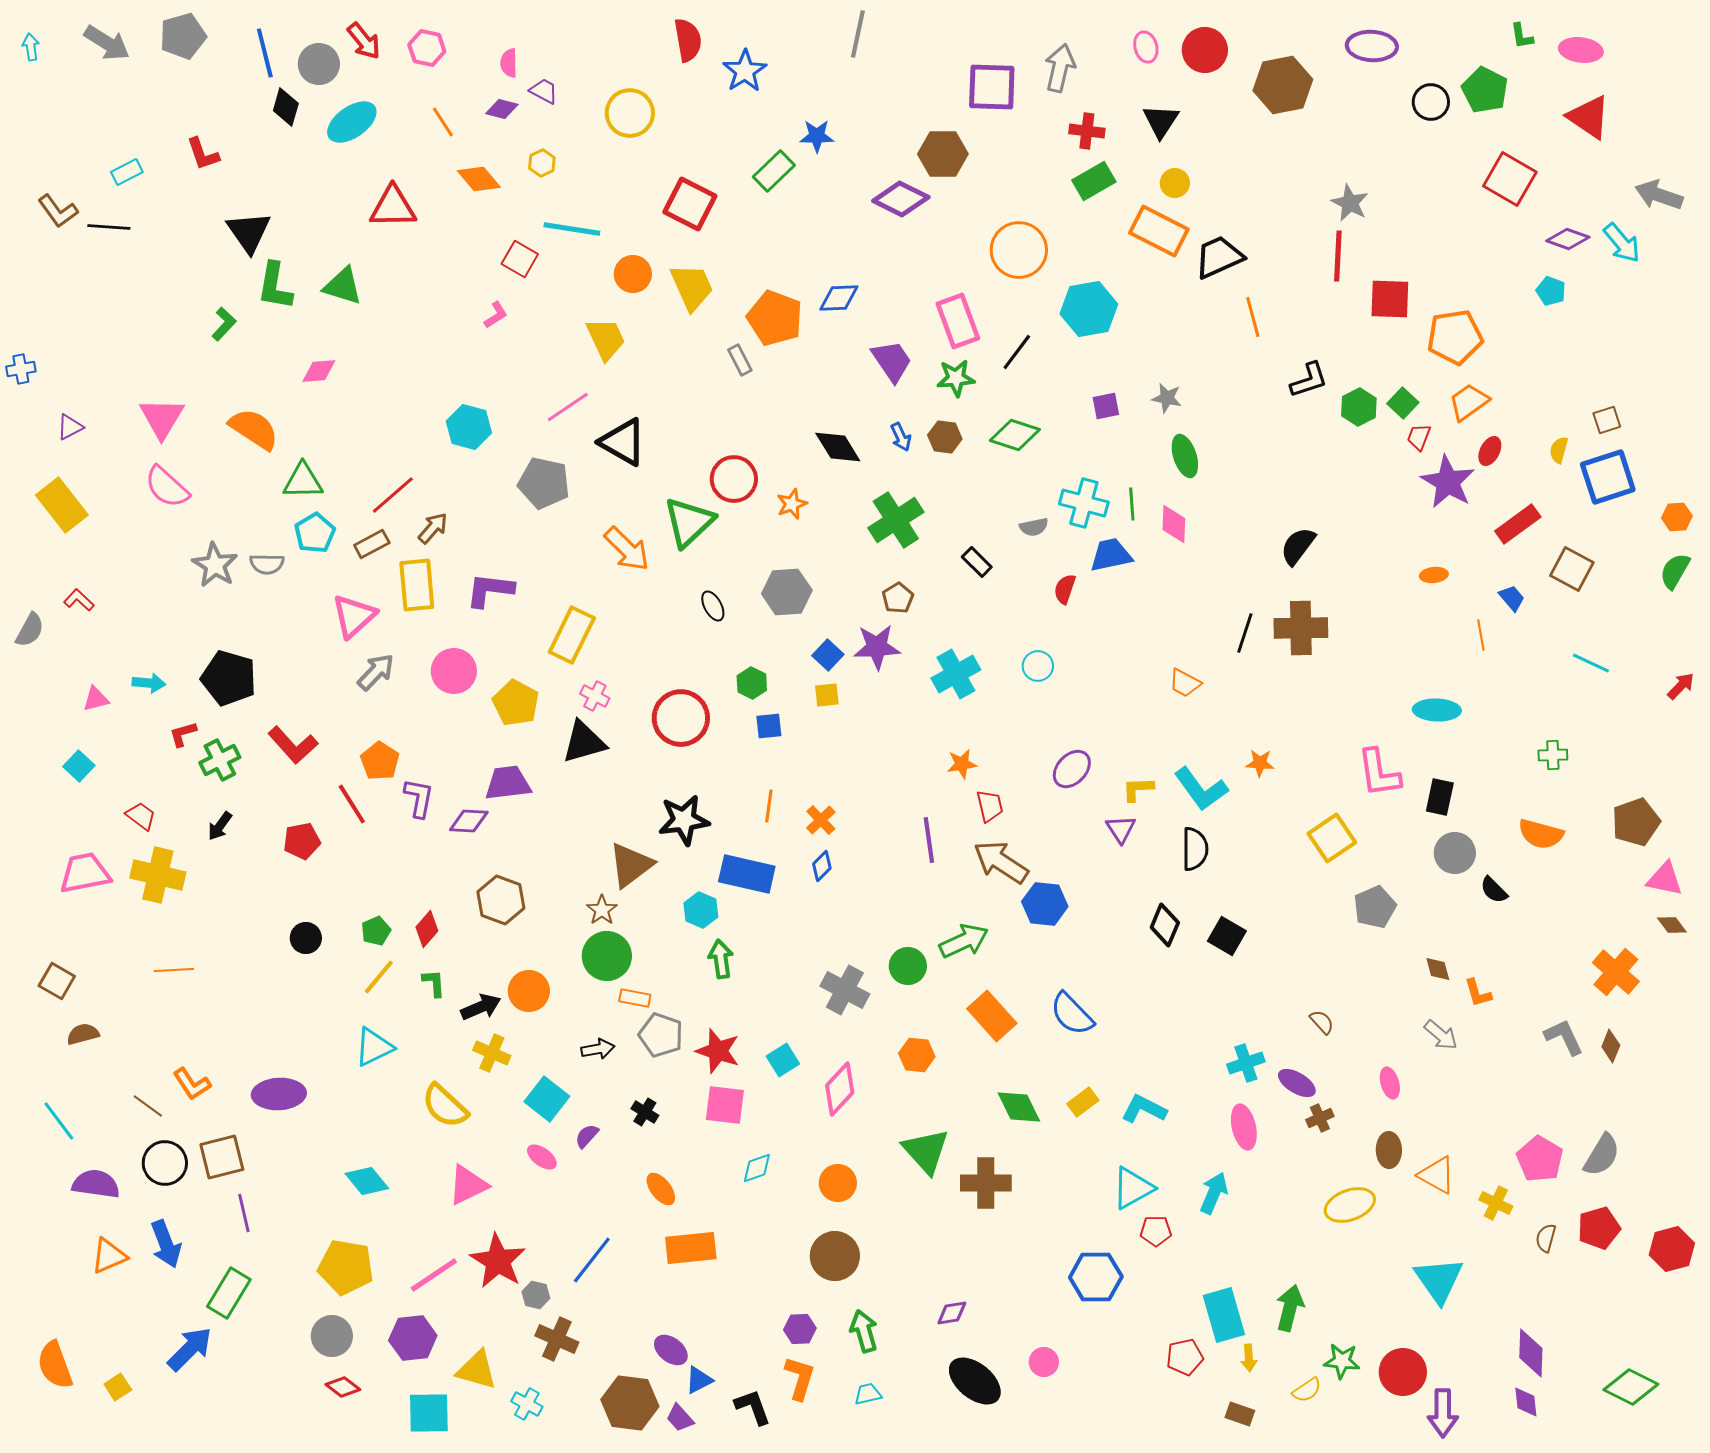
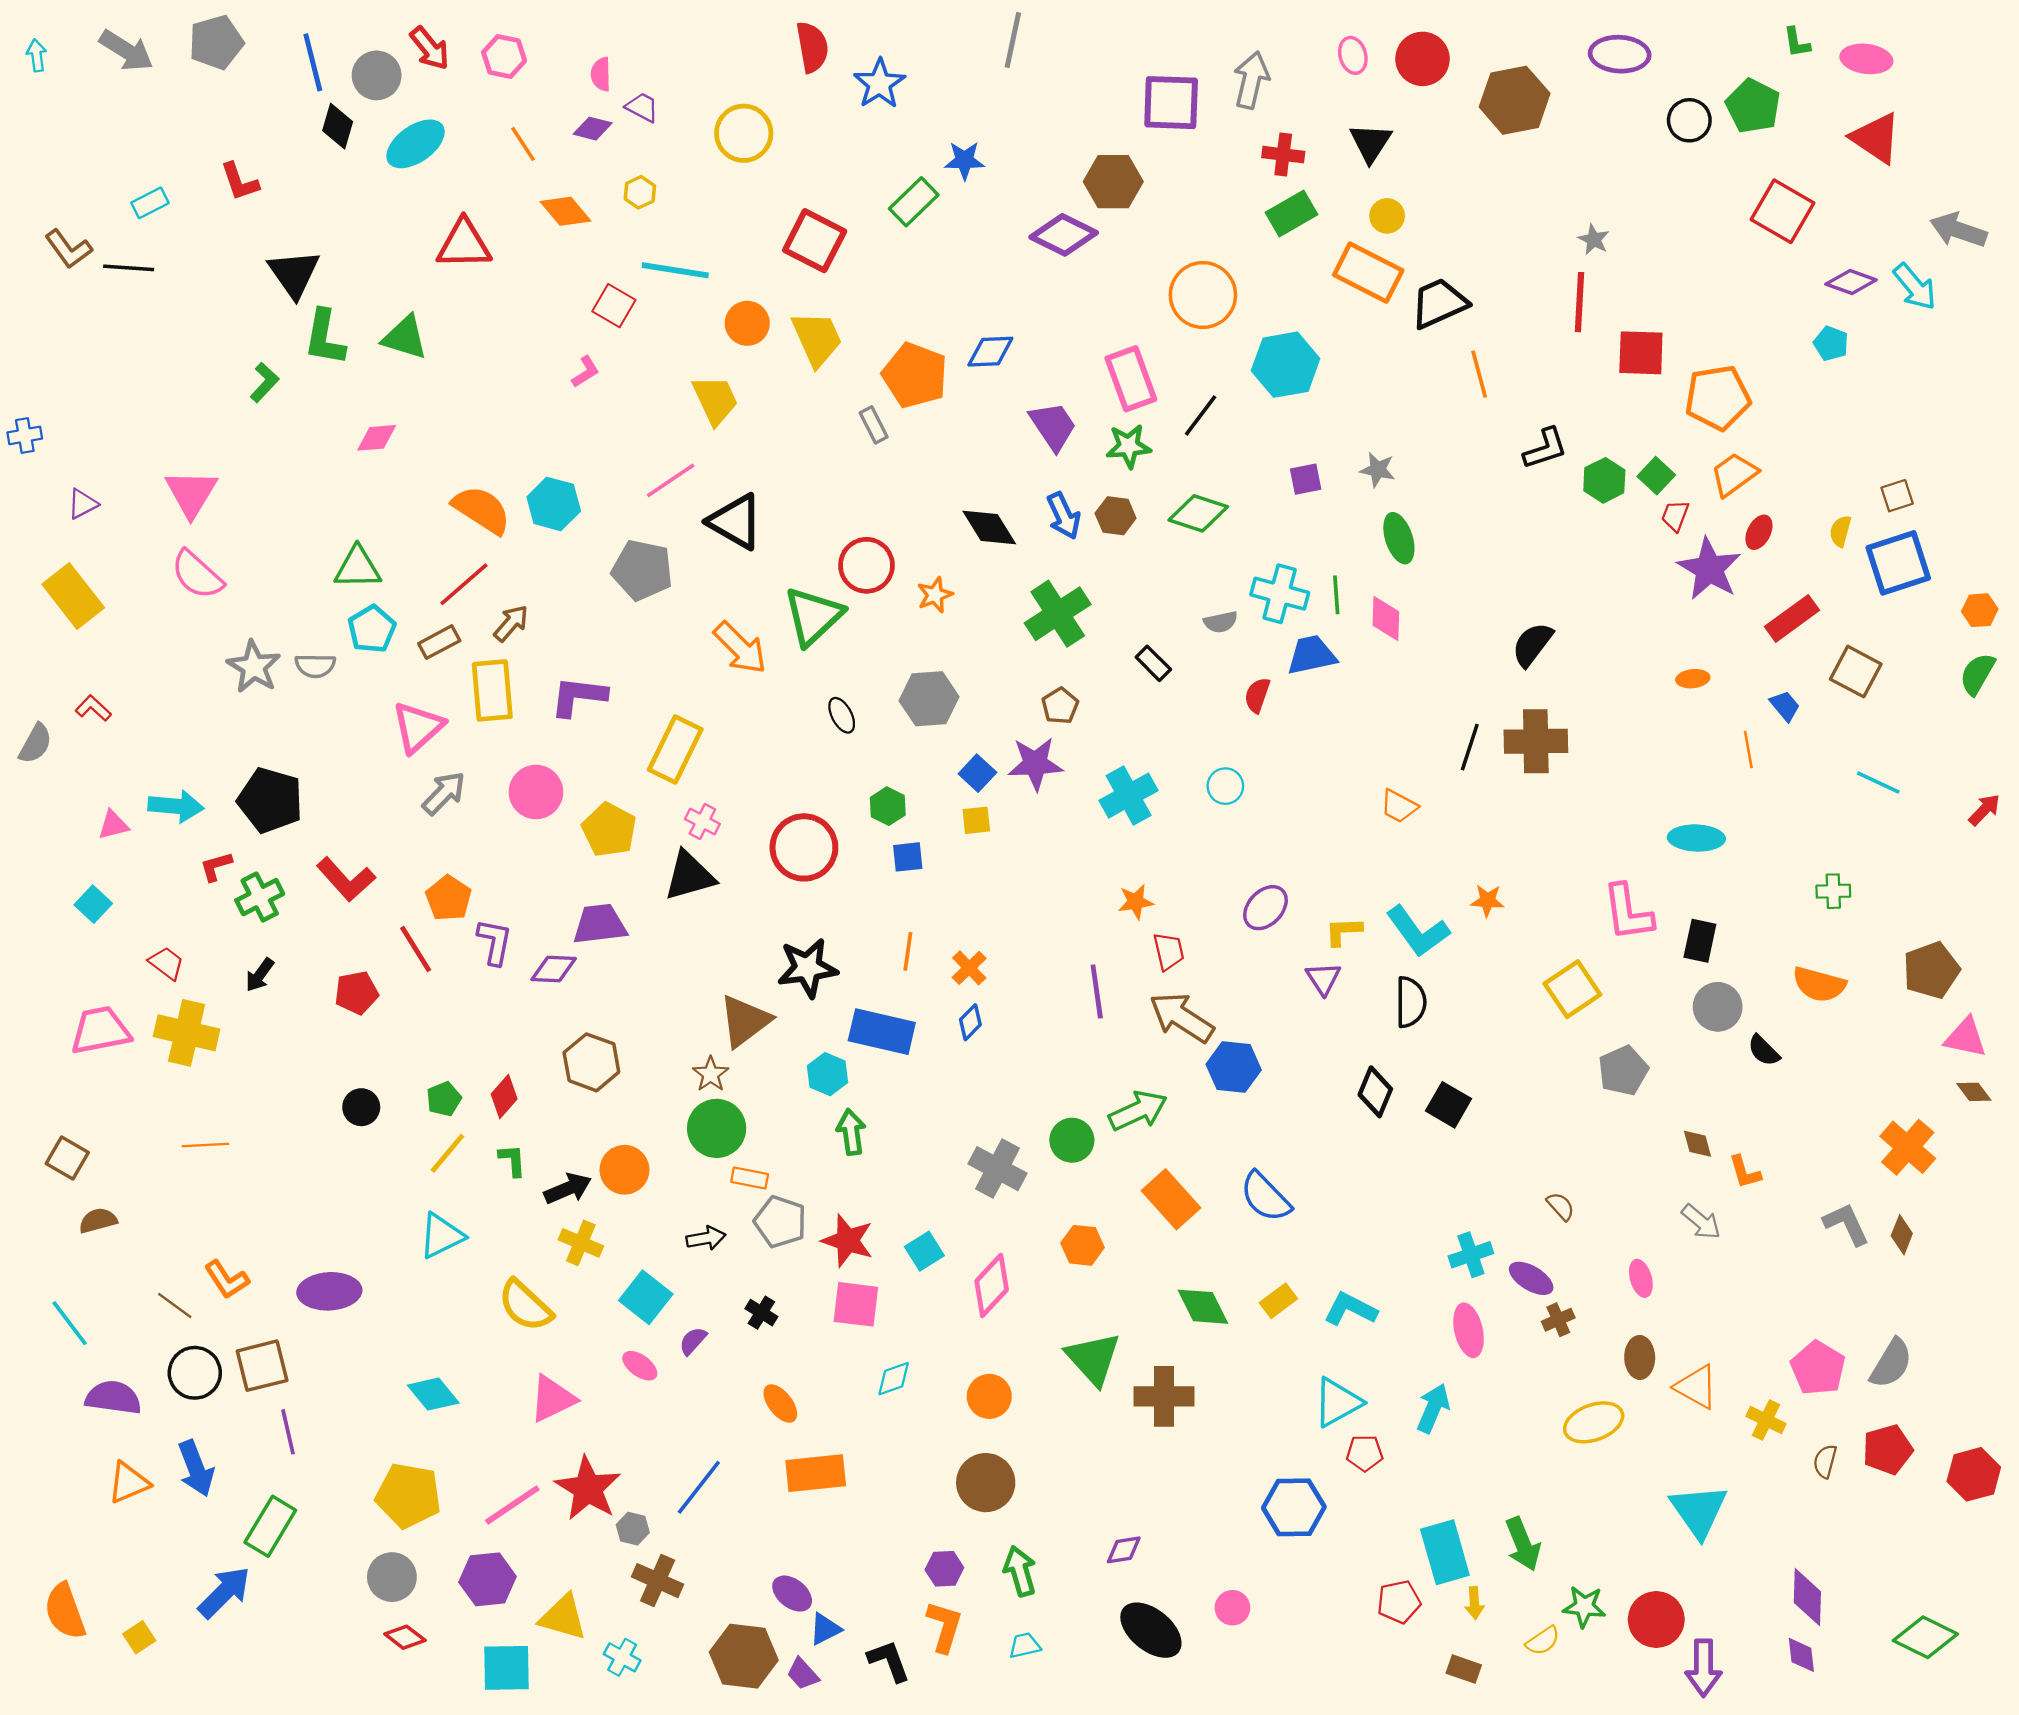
gray star: (1350, 203) -> (1594, 240), size x0.7
orange semicircle: (254, 429) -> (482, 510), moved
blue arrow: (901, 437) -> (1064, 516), size x1.4
cyan arrow: (149, 683) -> (176, 806), size x1.4
green arrow: (1290, 1308) -> (1523, 1544), turned 144

